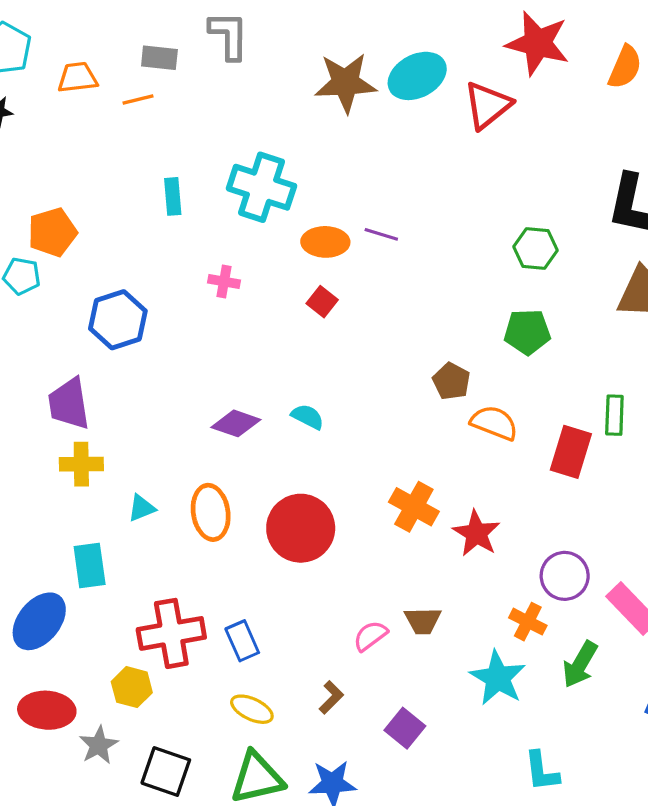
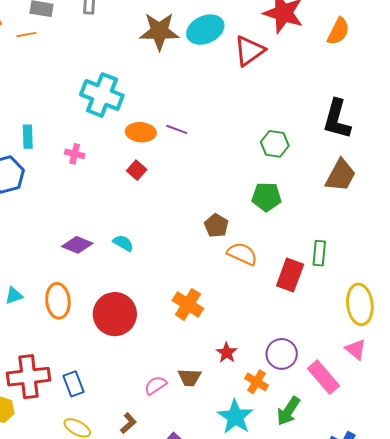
cyan rectangle: (173, 196) -> (28, 137), moved
red star: (476, 533) -> (227, 353), moved, size x0.7

